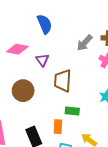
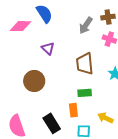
pink diamond: (17, 49) -> (21, 26), moved
brown trapezoid: (63, 81) -> (85, 64), moved

